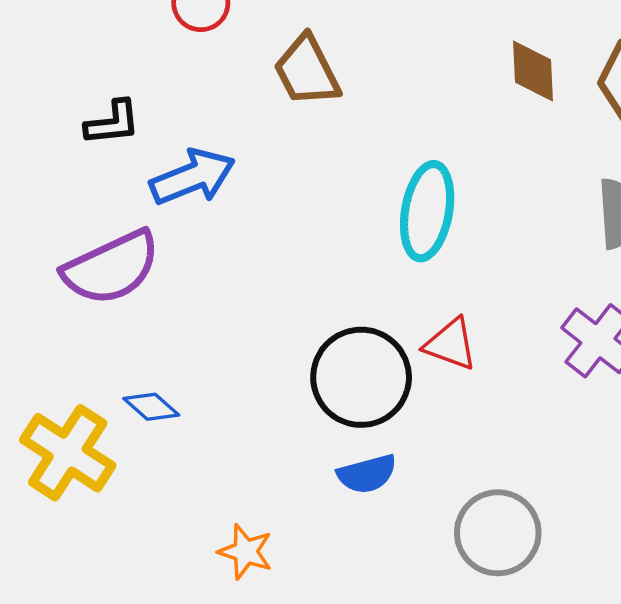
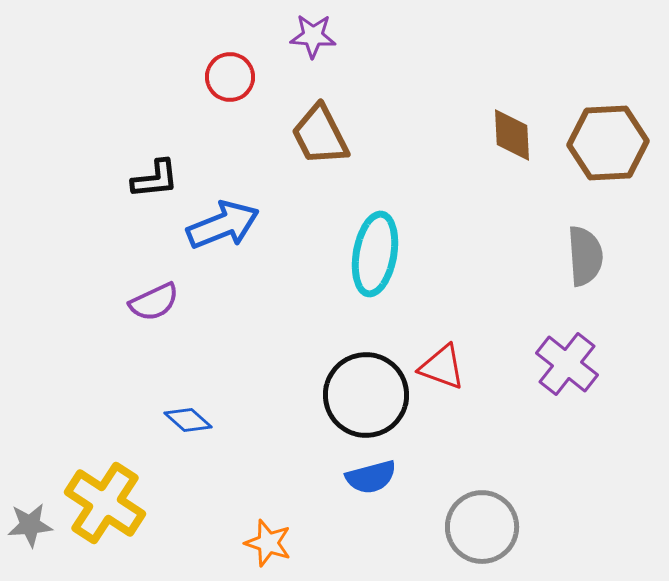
cyan ellipse: (427, 211) -> (375, 254), moved
purple semicircle: (111, 268) -> (154, 302), size x0.6
yellow cross: (68, 453) -> (105, 503), moved

